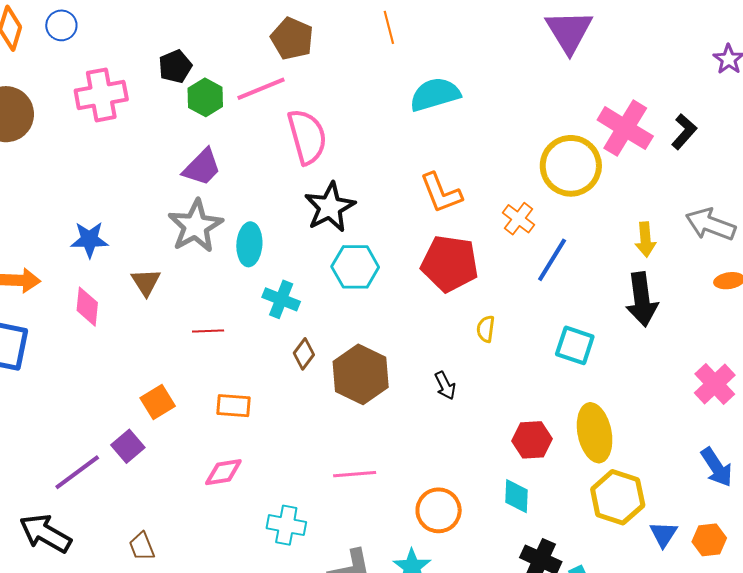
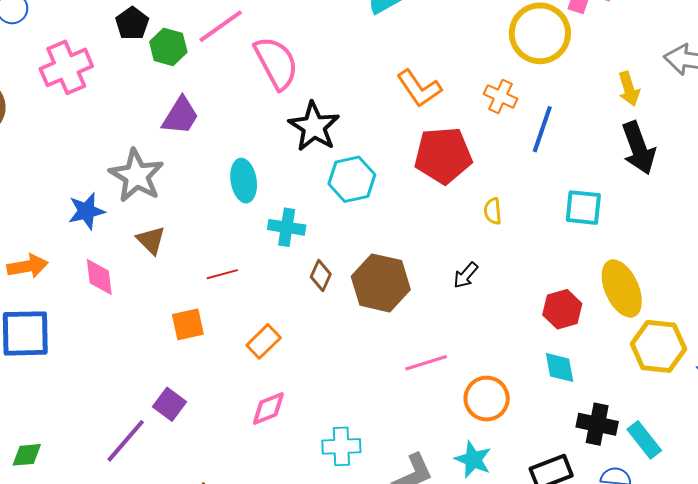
gray star: (195, 226) -> (136, 176), moved
black arrow: (445, 386) -> (466, 275), turned 80
orange square: (158, 402) -> (188, 324), moved, turned 32
orange rectangle: (234, 406) -> (264, 341), turned -36
pink line: (355, 474) -> (426, 363), moved

